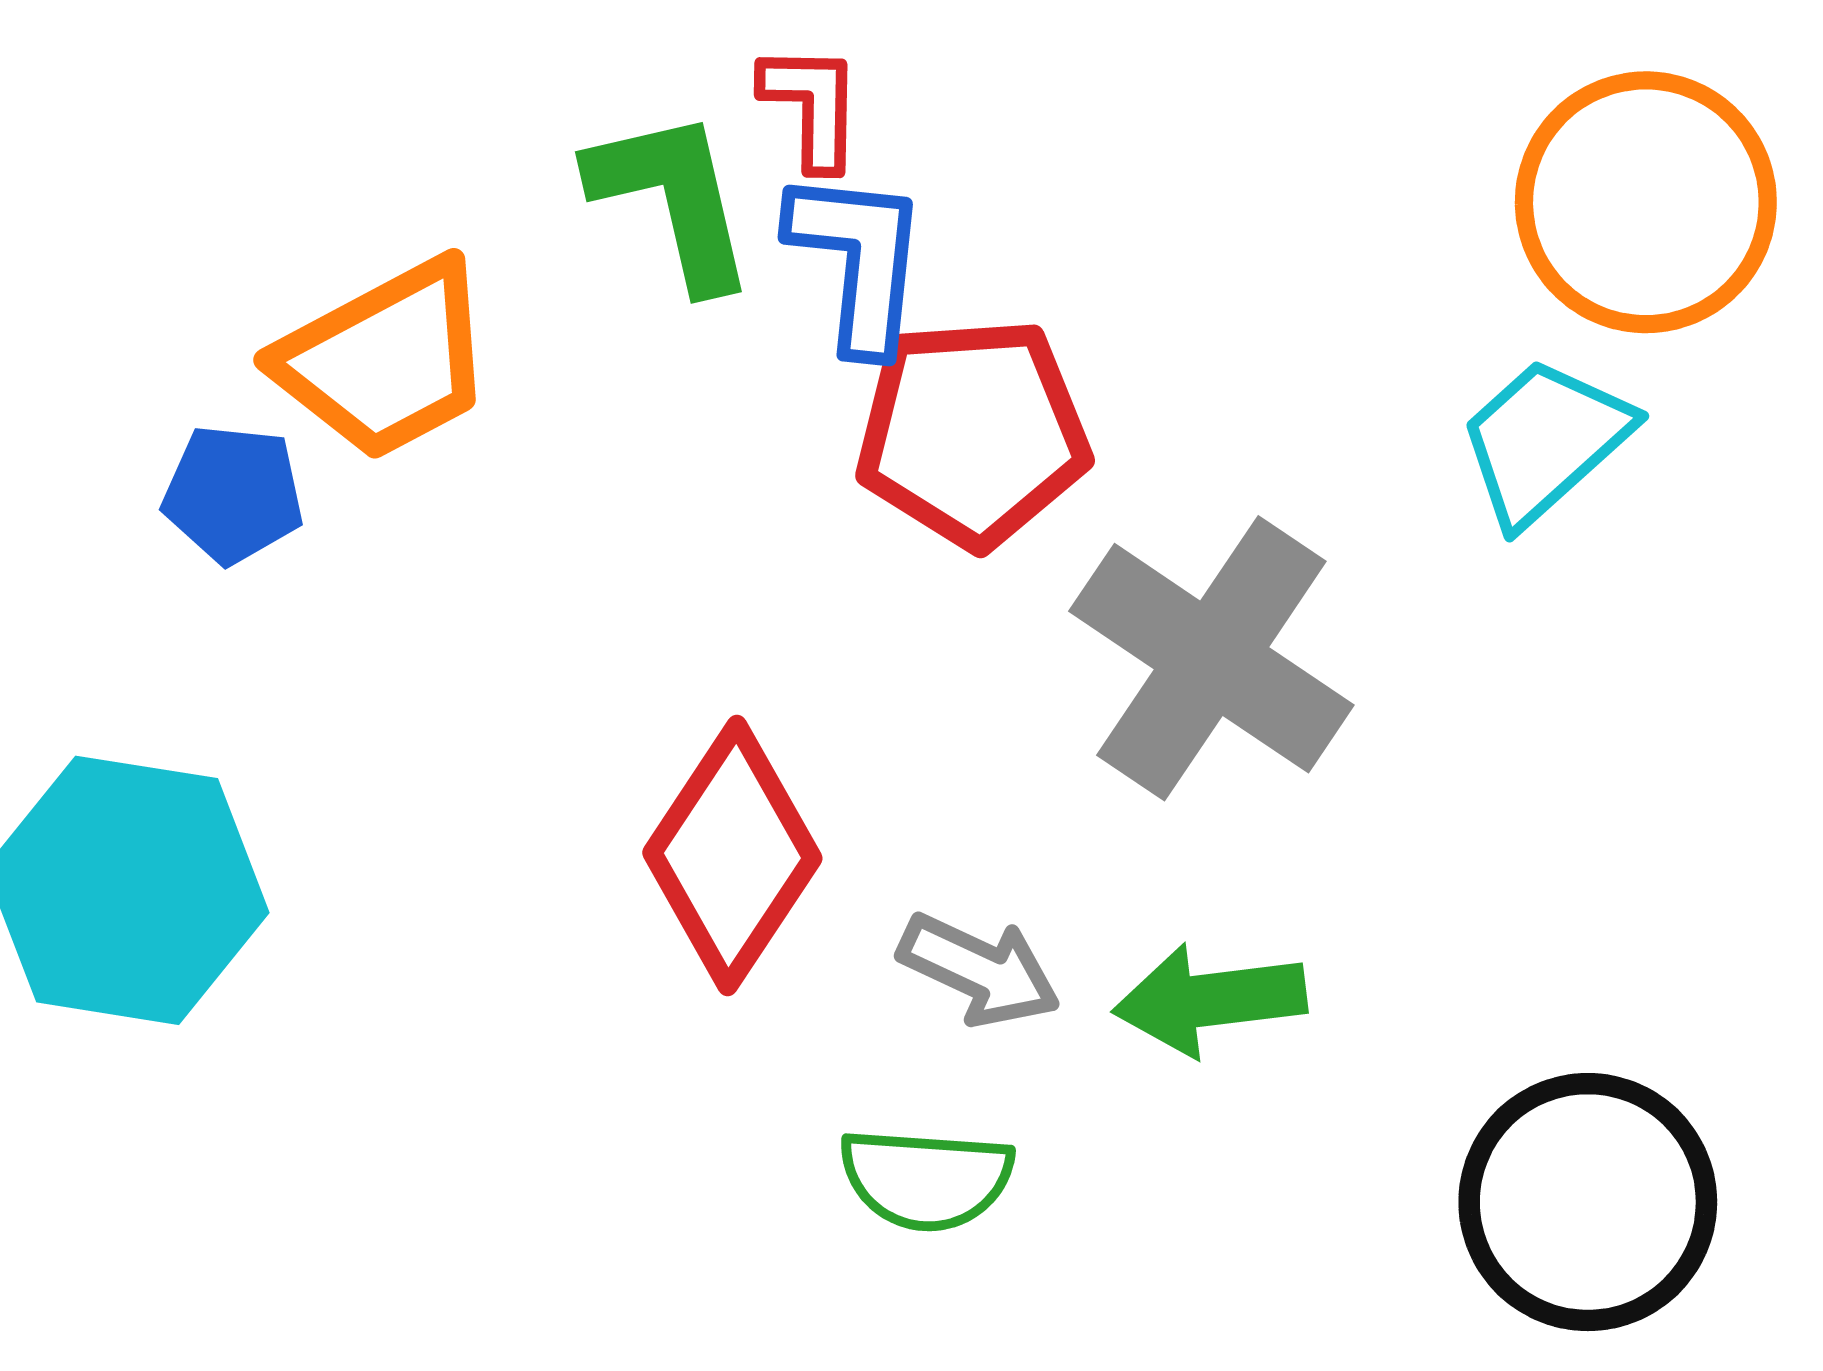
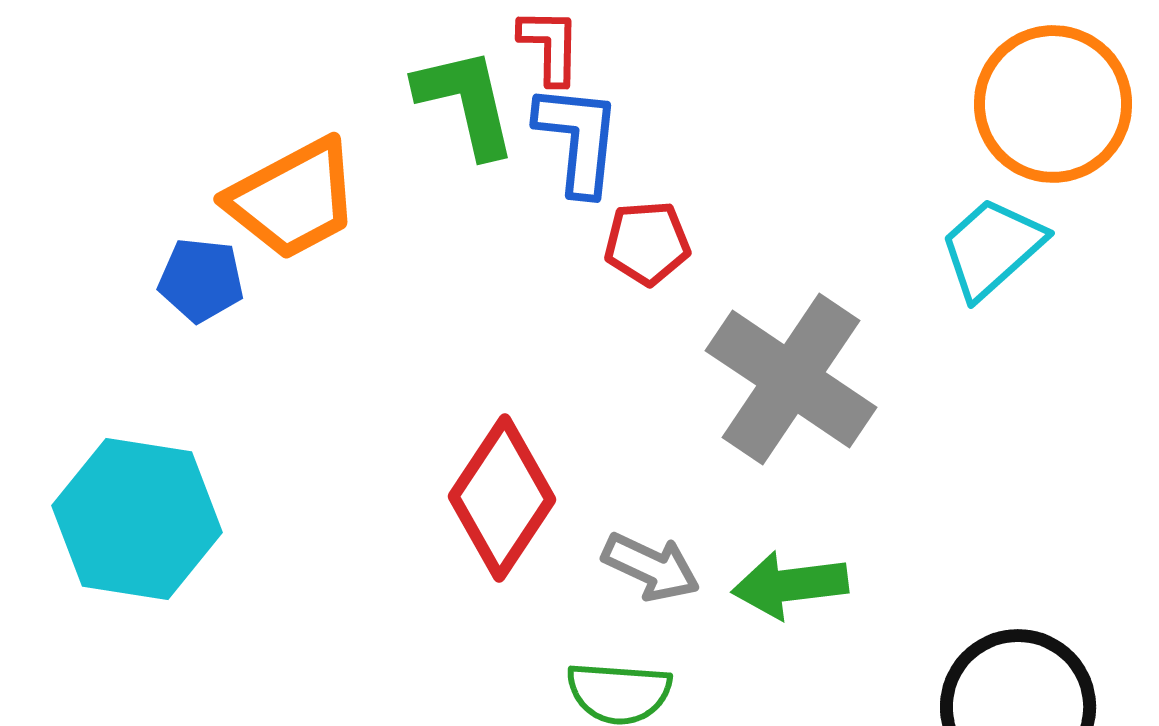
red pentagon: (973, 433) -> (647, 243), size x0.6

